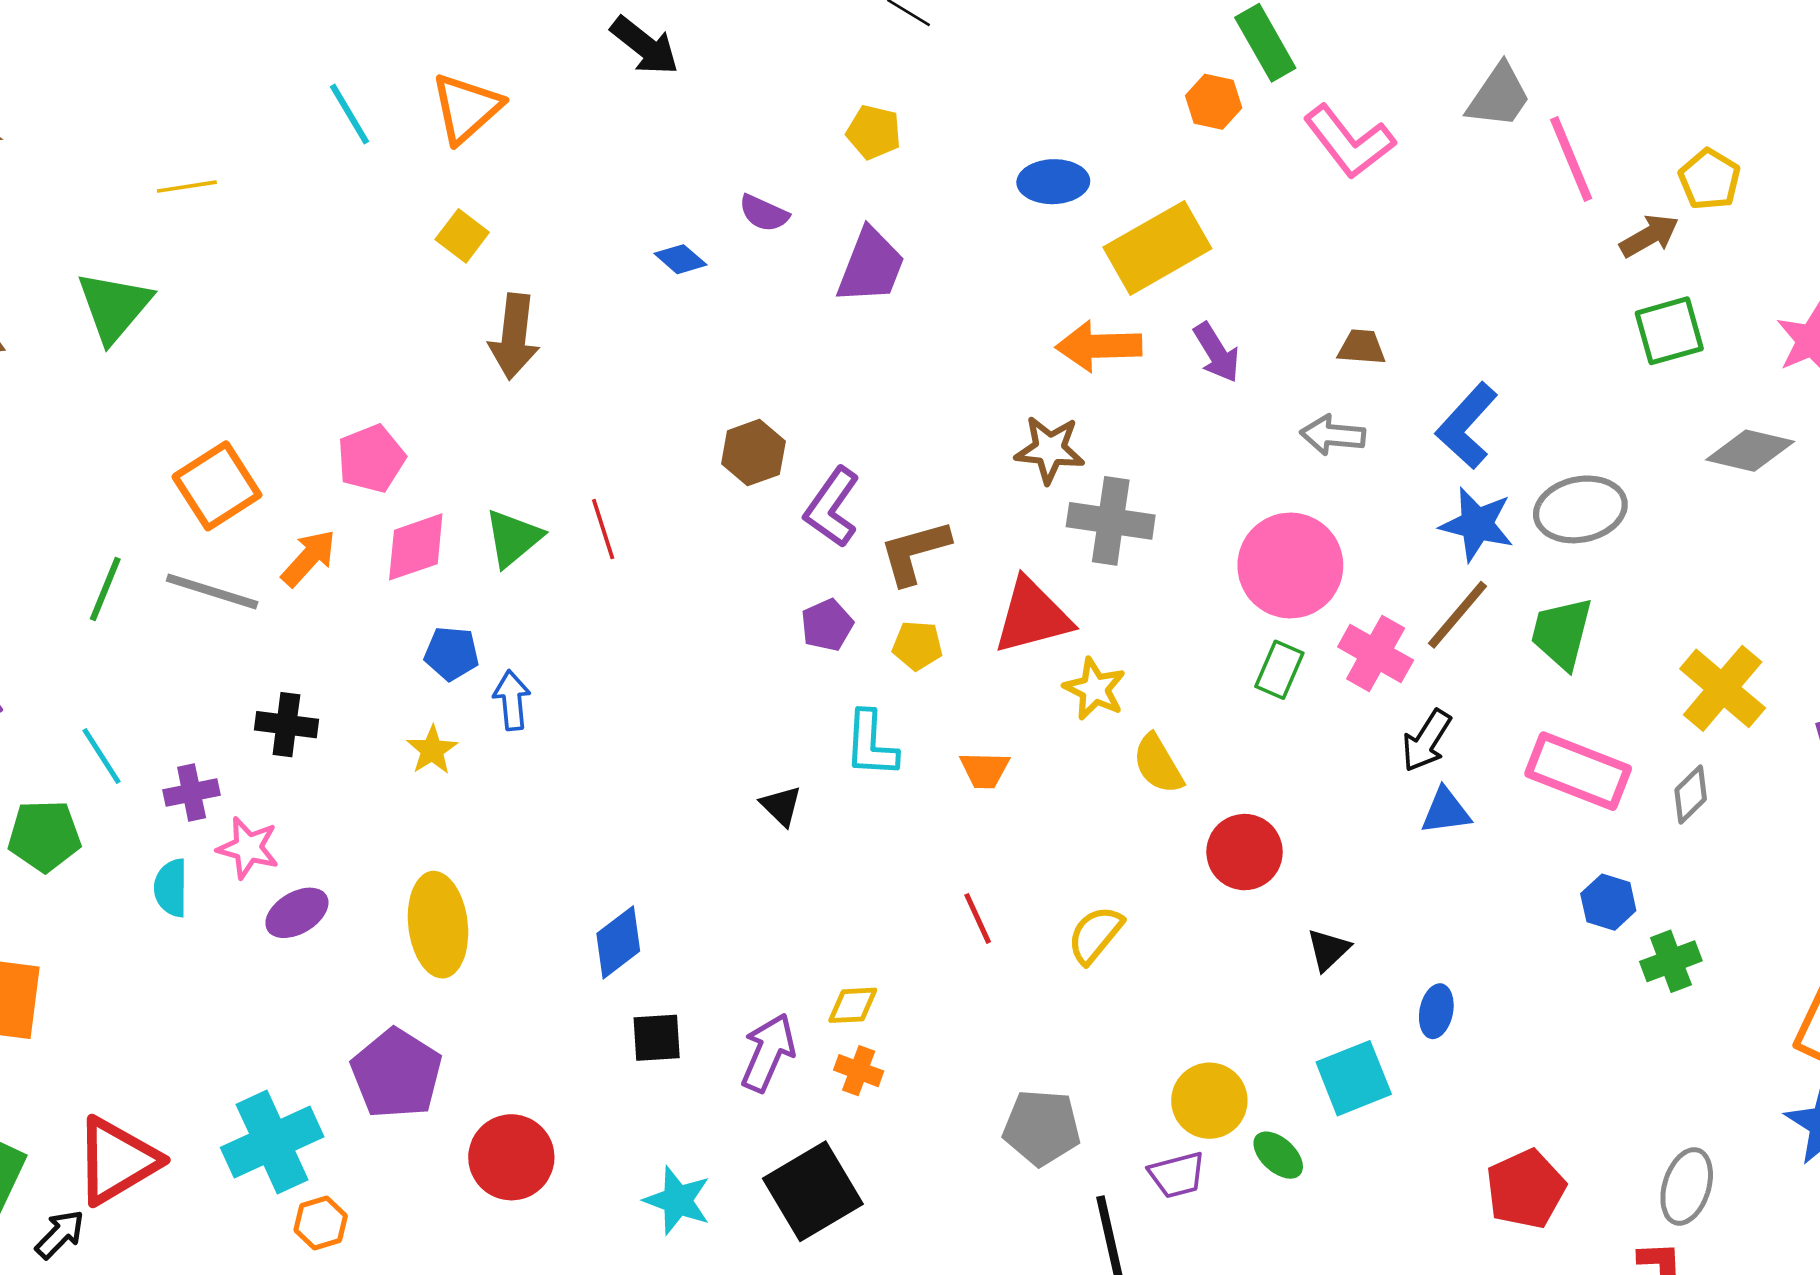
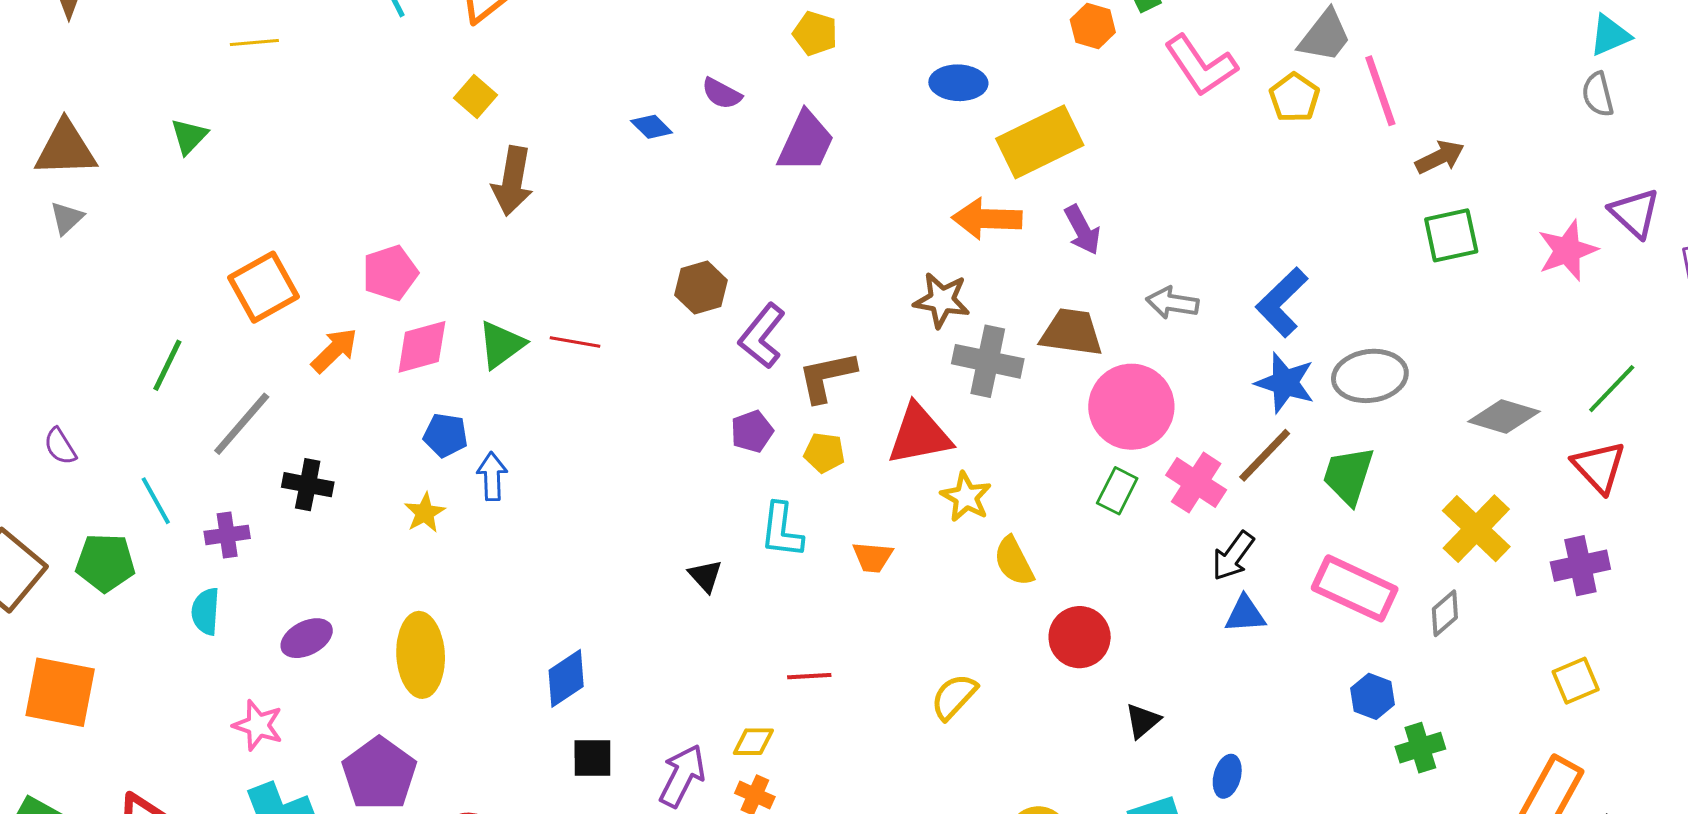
yellow pentagon: (1710, 179) -> (1294, 98), moved
green triangle: (114, 307) -> (189, 136), size x0.6
brown trapezoid: (1362, 347) -> (1072, 332), moved, size x1.6
gray diamond: (1750, 451) -> (1504, 417), moved
red line: (603, 529) -> (575, 342), turned -66
gray line: (212, 591) -> (242, 424), moved, turned -70
pink star: (248, 848) -> (258, 725), moved
red line: (978, 918) -> (809, 676), moved, turned -72

